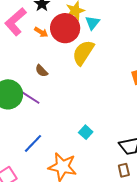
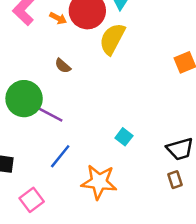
purple line: (30, 97) -> (50, 114), moved

